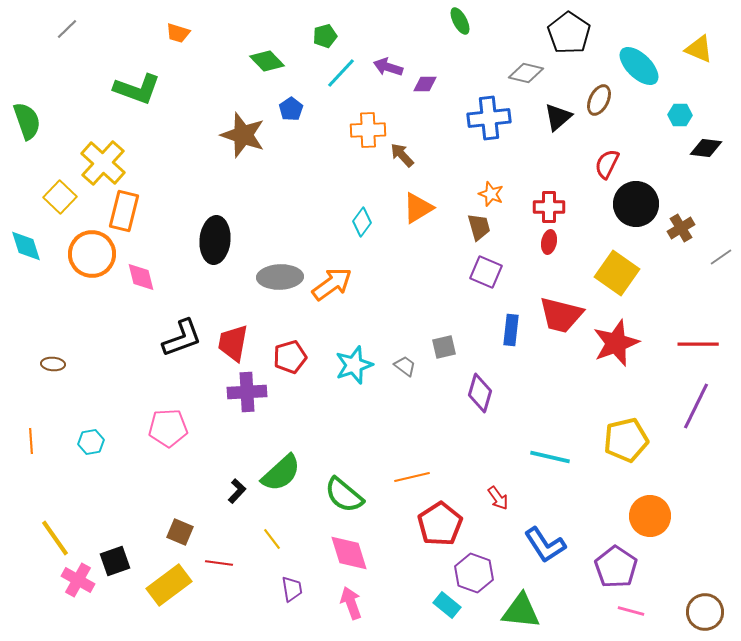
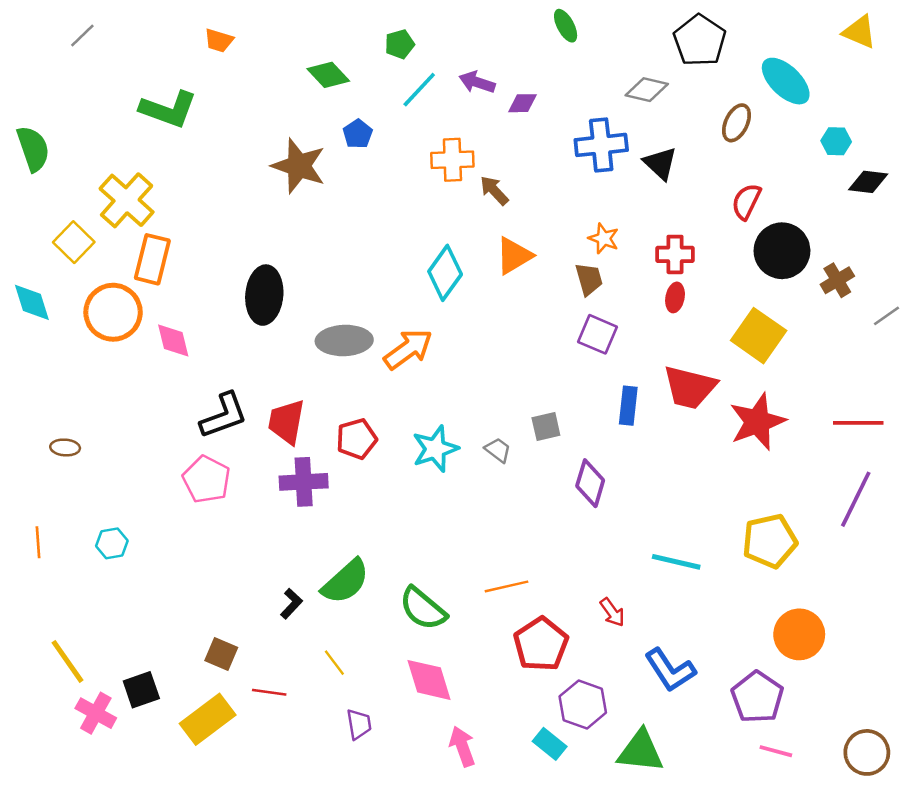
yellow triangle: (699, 49) -> (859, 32), moved
black triangle: (558, 117) -> (660, 163), moved, turned -36
cyan diamond: (362, 222) -> (445, 273), size x1.5
pink pentagon: (168, 428) -> (206, 479), moved, turned 30
pink arrow: (351, 603) -> (462, 746), moved

